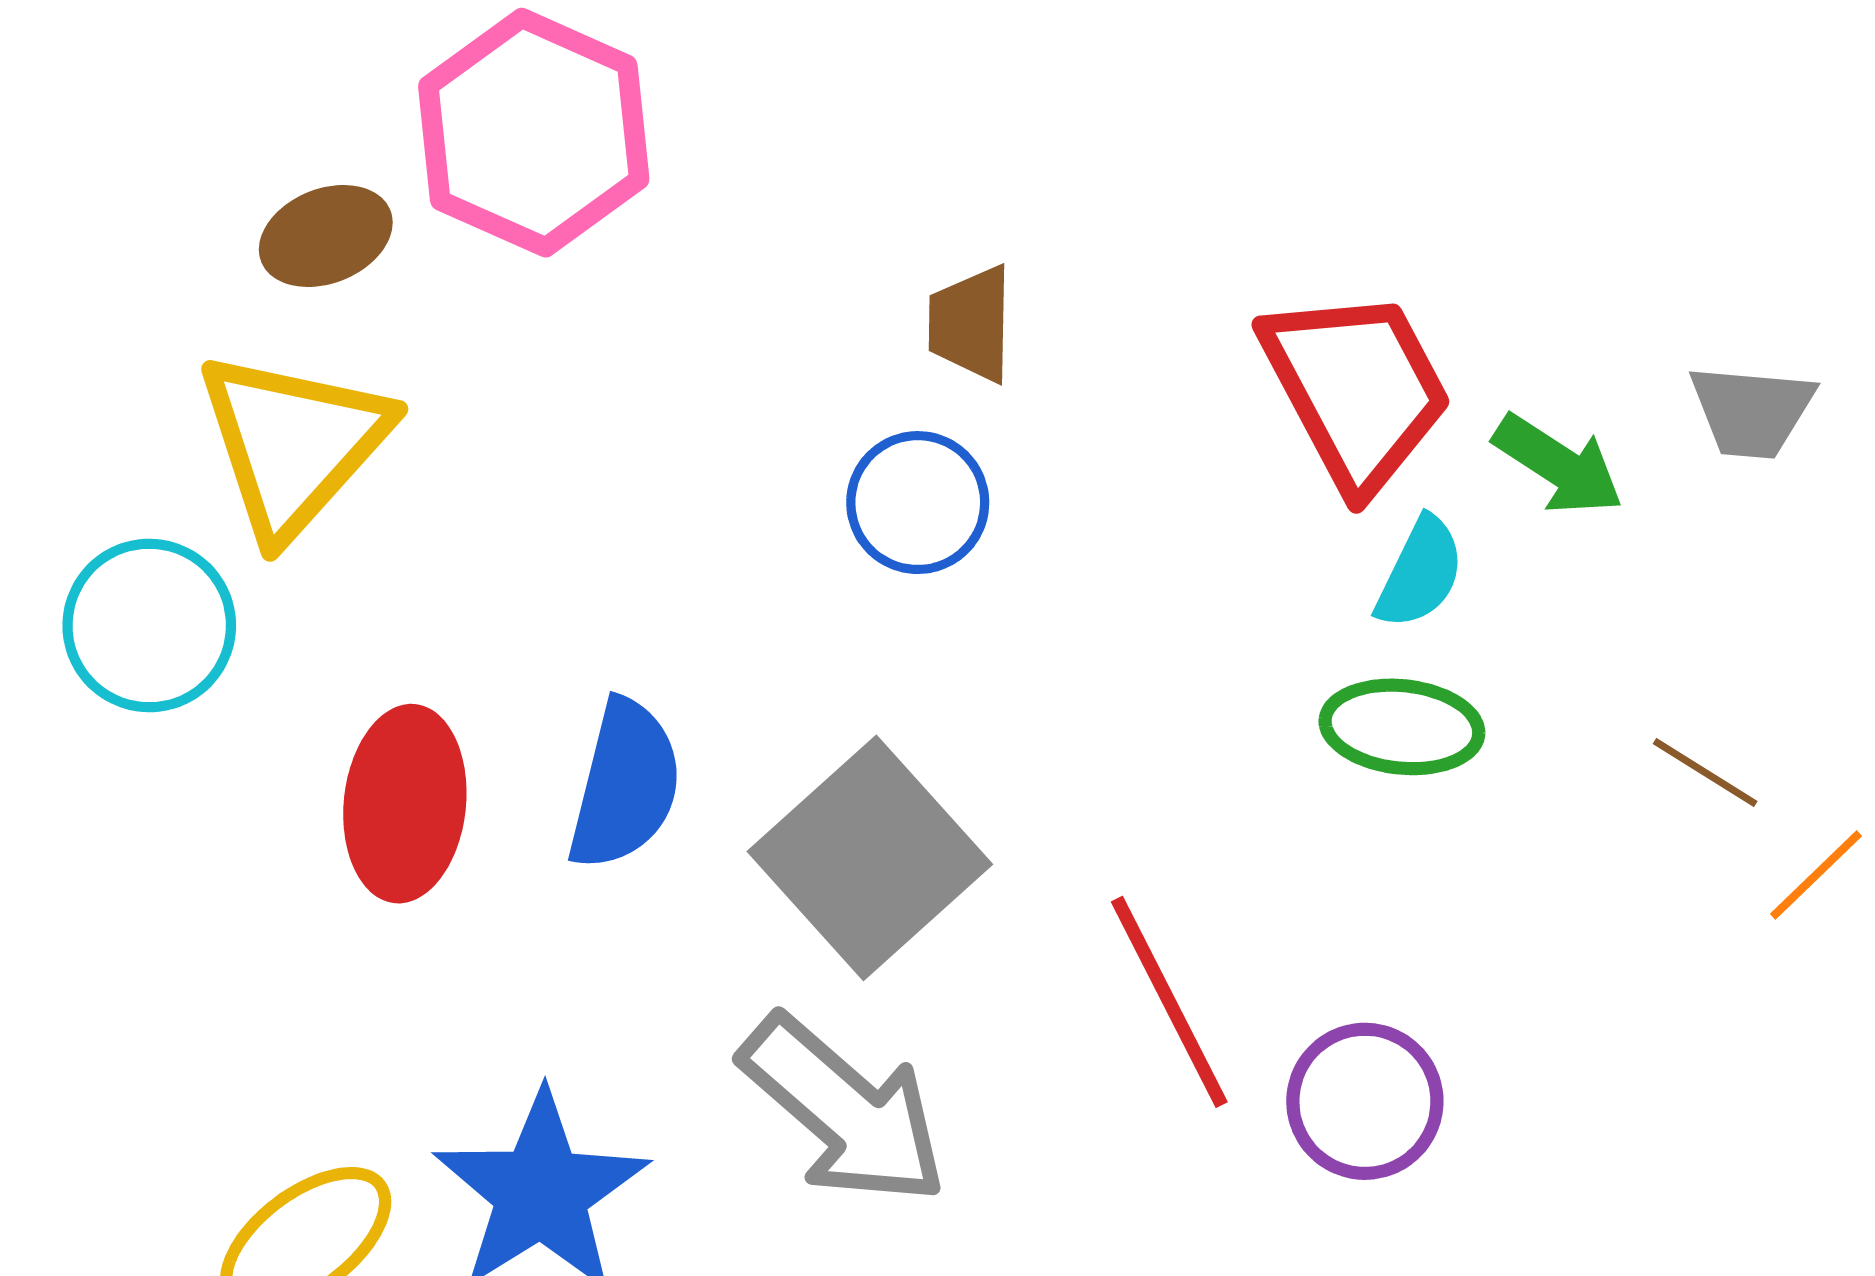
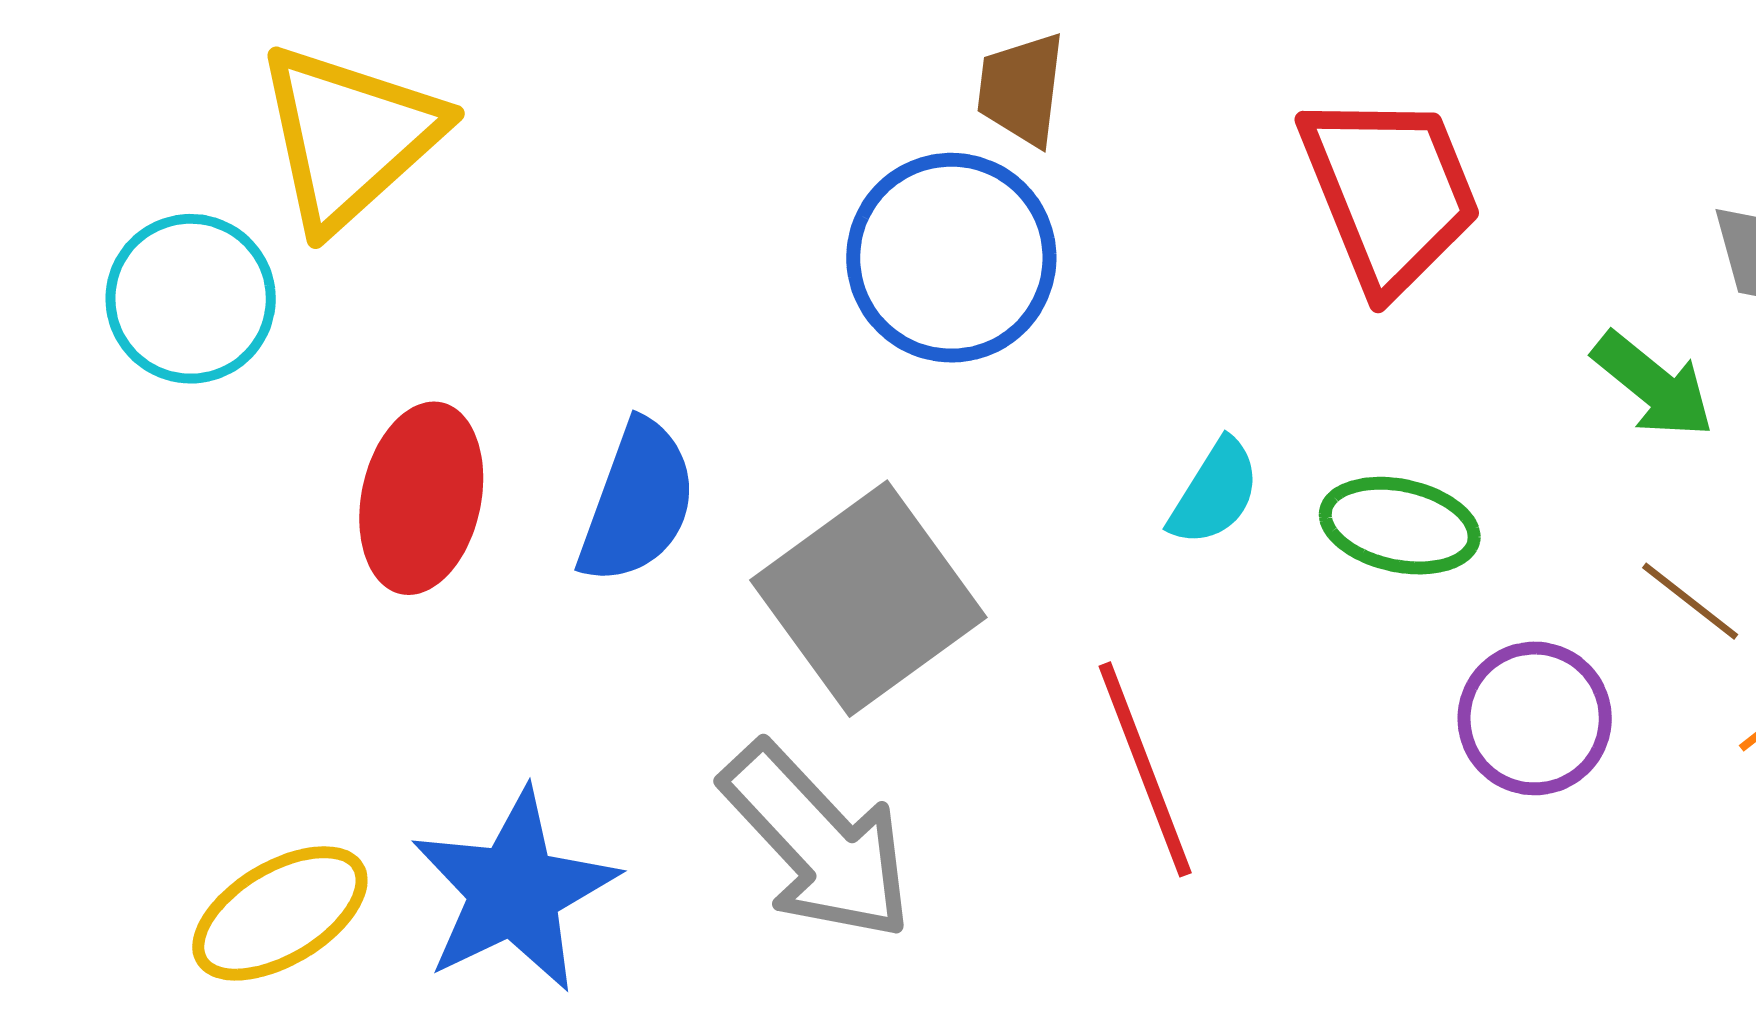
green arrow: (1558, 465) -> (1653, 385), moved
blue circle: (918, 503) -> (951, 258), size x1.5
cyan semicircle: (1420, 573) -> (1215, 493), moved
purple circle: (1365, 1101) -> (1535, 718), moved

